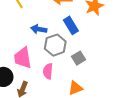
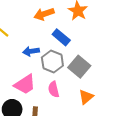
pink trapezoid: (23, 58) -> (25, 84), turned -95
gray square: (78, 58) -> (79, 67), size x1.5

